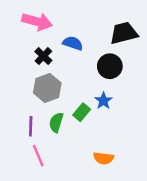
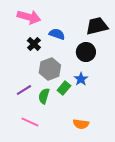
gray hexagon: (47, 88) -> (50, 69), moved
purple line: (31, 126) -> (24, 90), moved, turned 56
pink line: (38, 156) -> (30, 122), turned -42

